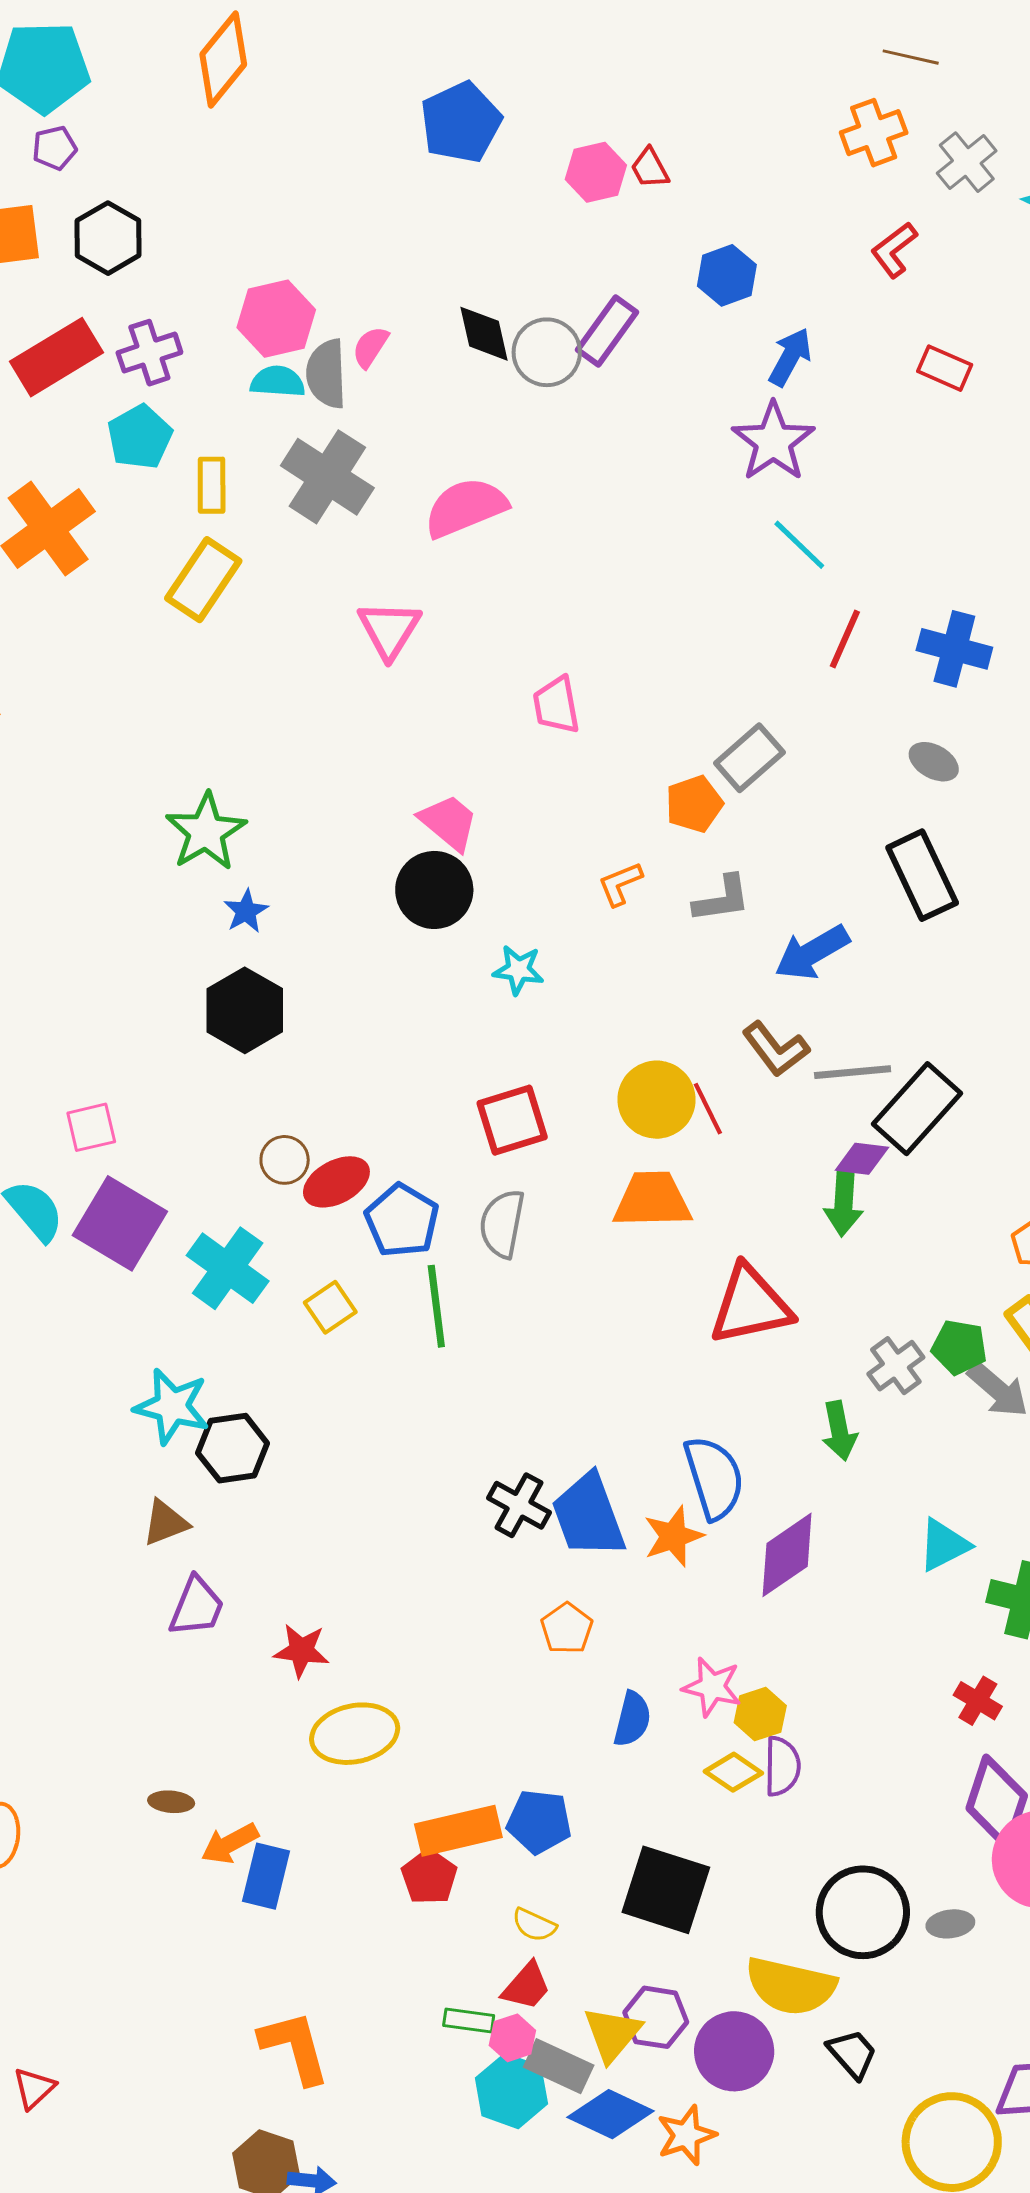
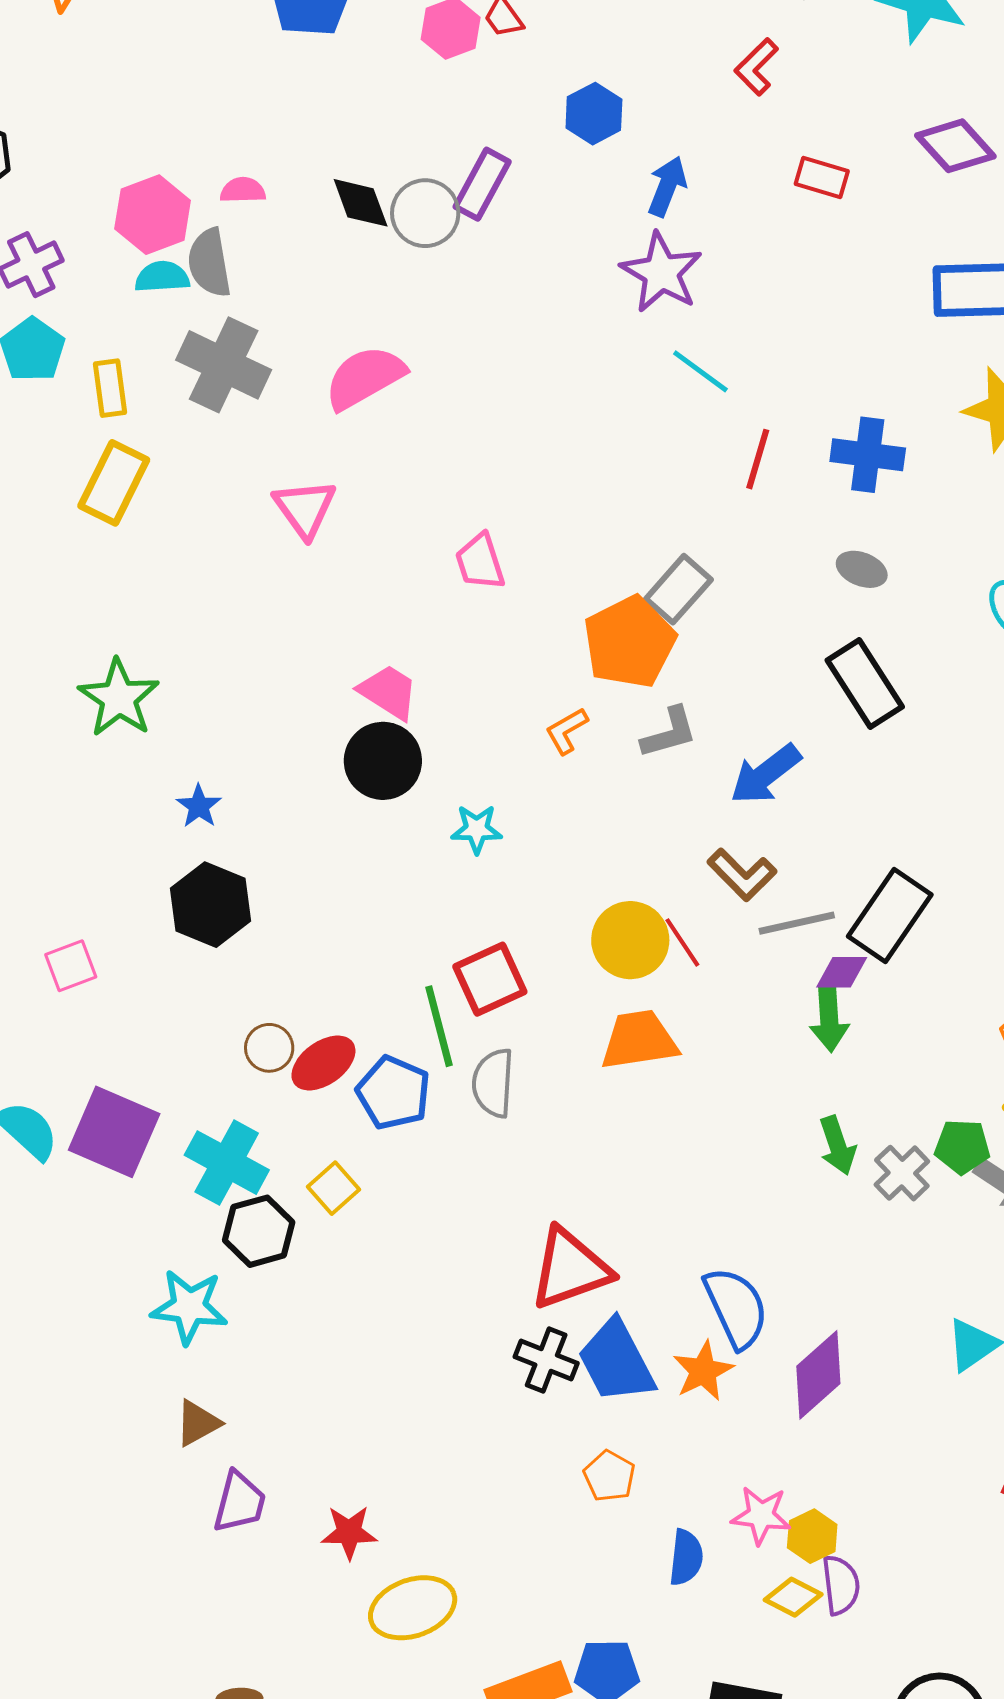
pink semicircle: (370, 347) -> (243, 190), moved, turned 63
orange pentagon: (694, 804) -> (630, 642), size x1.6
green star: (206, 832) -> (119, 698), moved
gray line: (853, 1072) -> (797, 923), moved
pink square: (91, 1127) -> (71, 966), moved
red triangle: (750, 1305) -> (570, 1269), moved
green line: (436, 1306) -> (439, 1026), moved
green arrow: (839, 1431) -> (837, 1145), moved
black hexagon: (233, 1448) -> (259, 1231), moved

